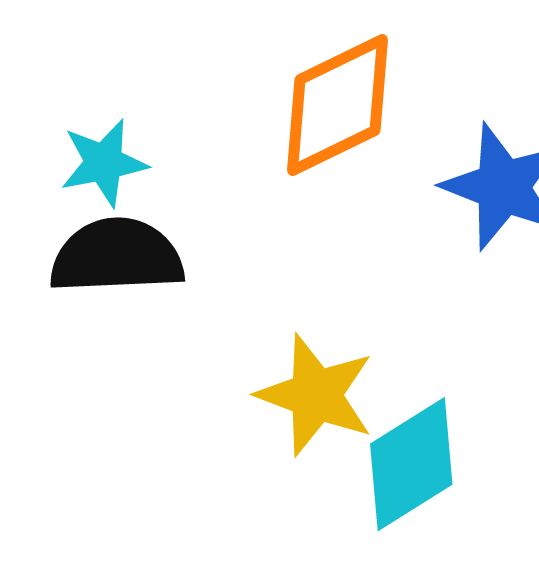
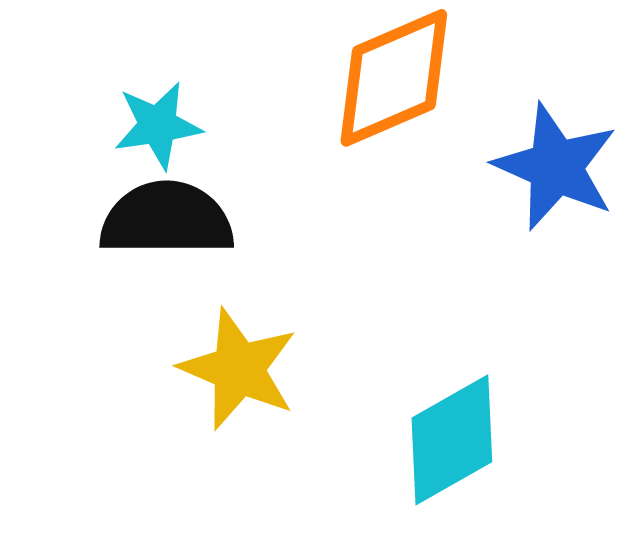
yellow star: (316, 395) -> (238, 369), moved

